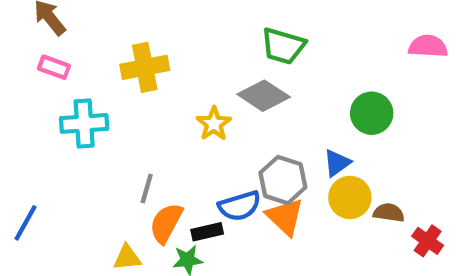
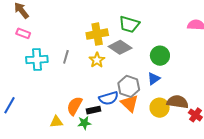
yellow cross: (145, 67) -> (97, 34), moved
green circle: (372, 113) -> (160, 56), moved
gray line: (147, 188) -> (66, 57), moved
yellow circle: (350, 197) -> (160, 108), moved
brown semicircle: (389, 213) -> (178, 102), size x1.5

